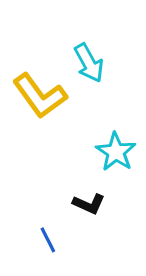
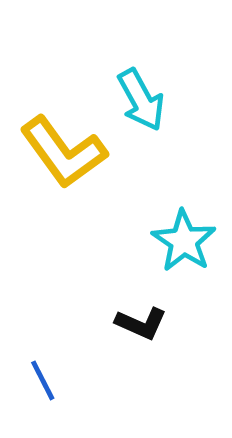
blue line: (48, 240) -> (43, 380), moved

